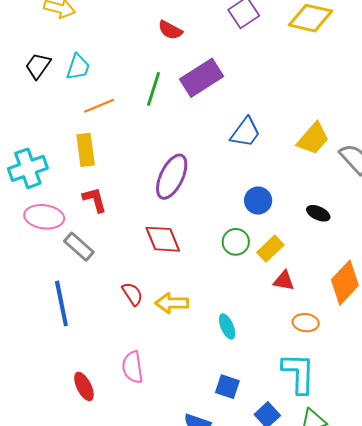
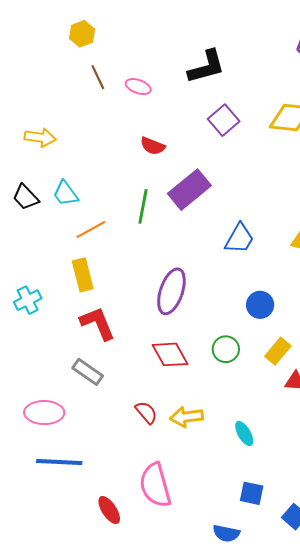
black trapezoid: (38, 66) -> (26, 197), turned -72
cyan trapezoid: (78, 67) -> (65, 194), turned 132
cyan cross: (28, 168) -> (28, 300), size x0.7
red L-shape: (95, 200) -> (98, 323), size x1.4
pink ellipse: (44, 217) -> (44, 413), moved
green circle: (236, 242) -> (226, 349), moved
blue line: (61, 303) -> (59, 462), moved, turned -69
pink semicircle: (133, 367) -> (155, 485), size x1.4

